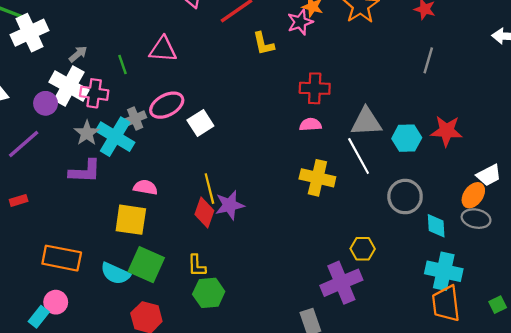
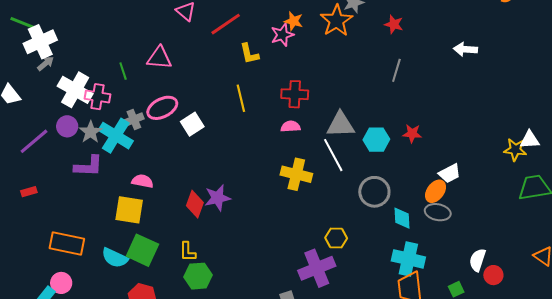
gray arrow: (78, 54) -> (46, 63), moved
purple circle: (46, 103) -> (67, 126), moved
red star: (447, 131) -> (412, 133), size x0.7
yellow line: (209, 189) -> (241, 98), moved

